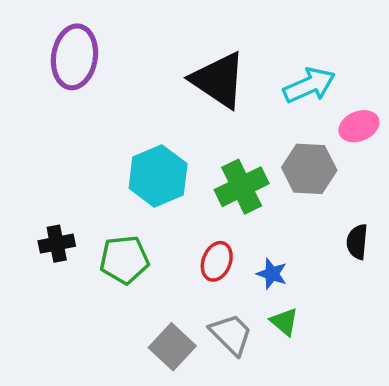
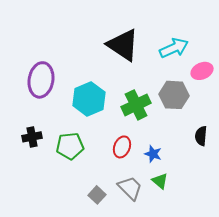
purple ellipse: (74, 57) -> (41, 80), moved
gray square: (172, 347) -> (97, 195), size x0.7

